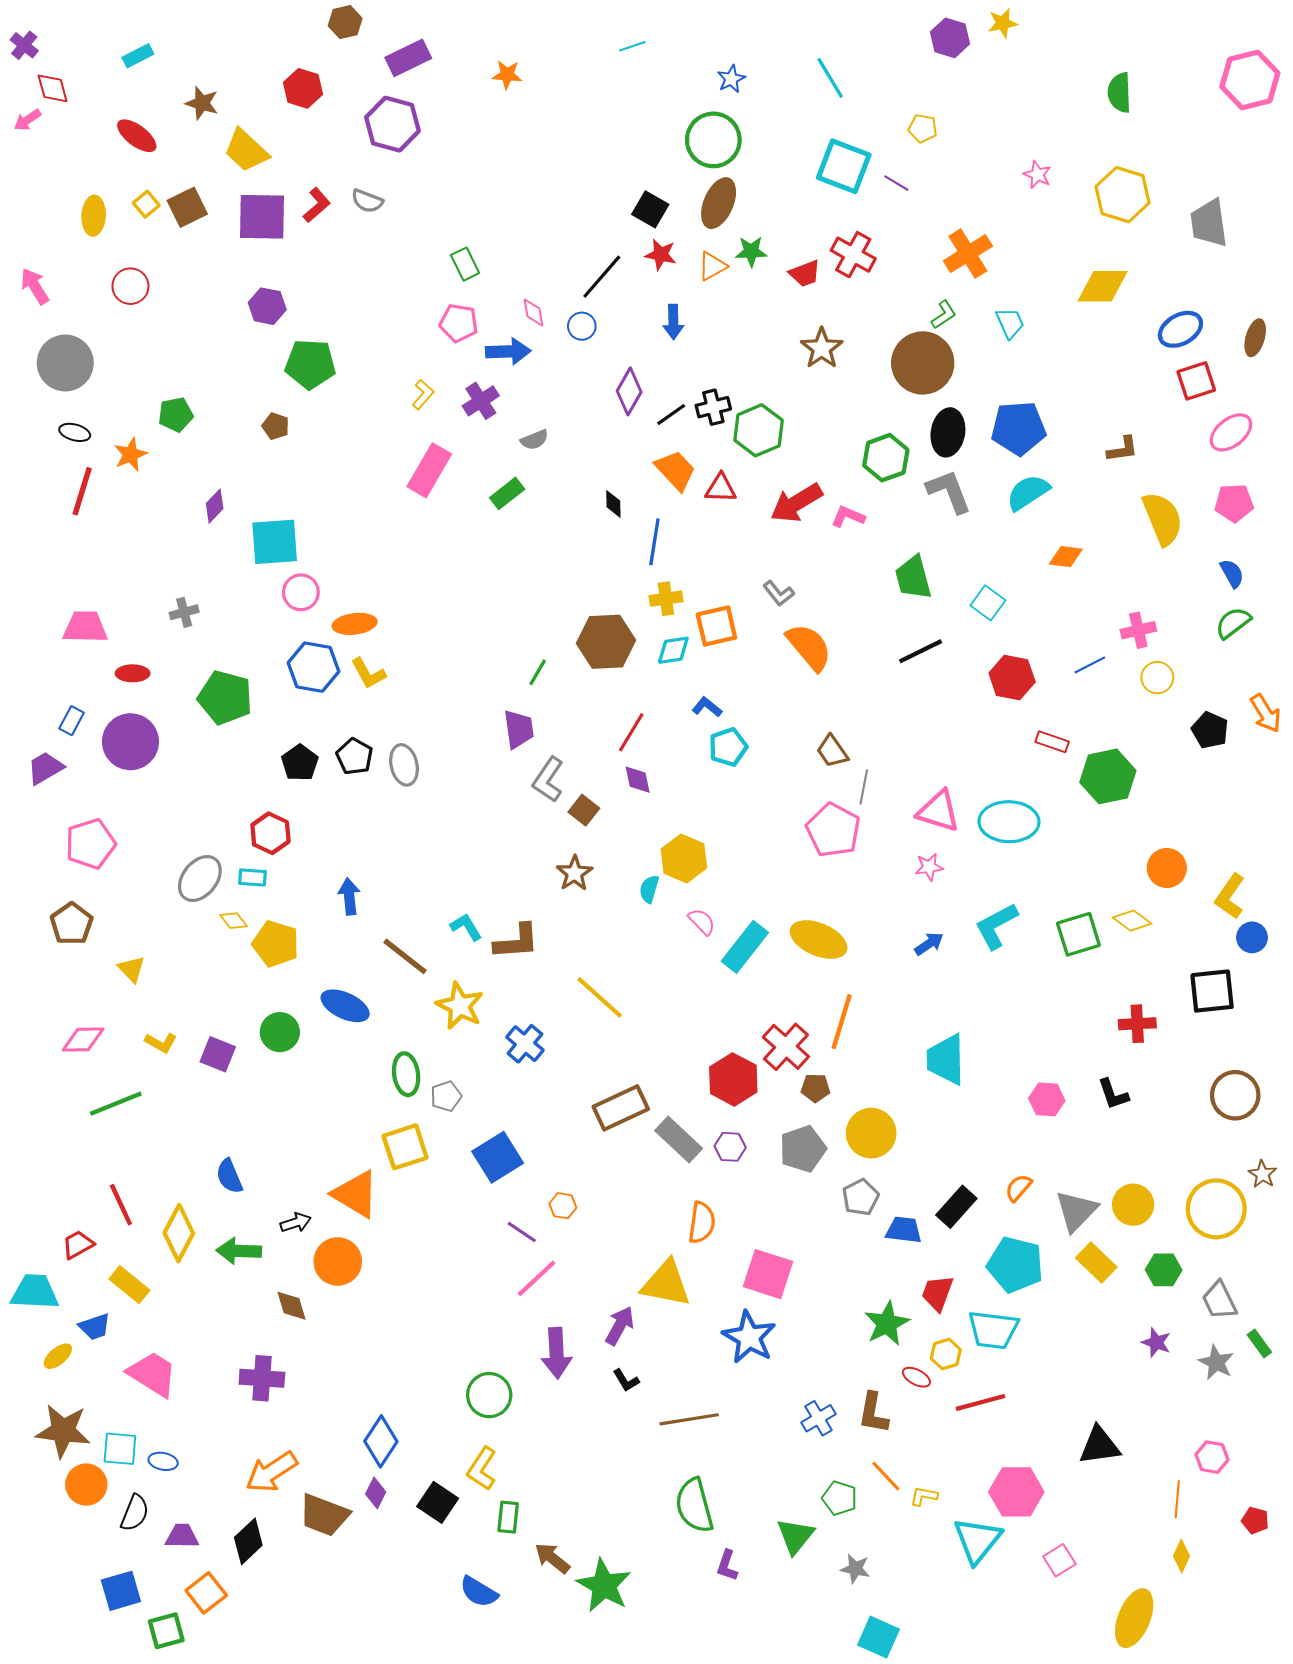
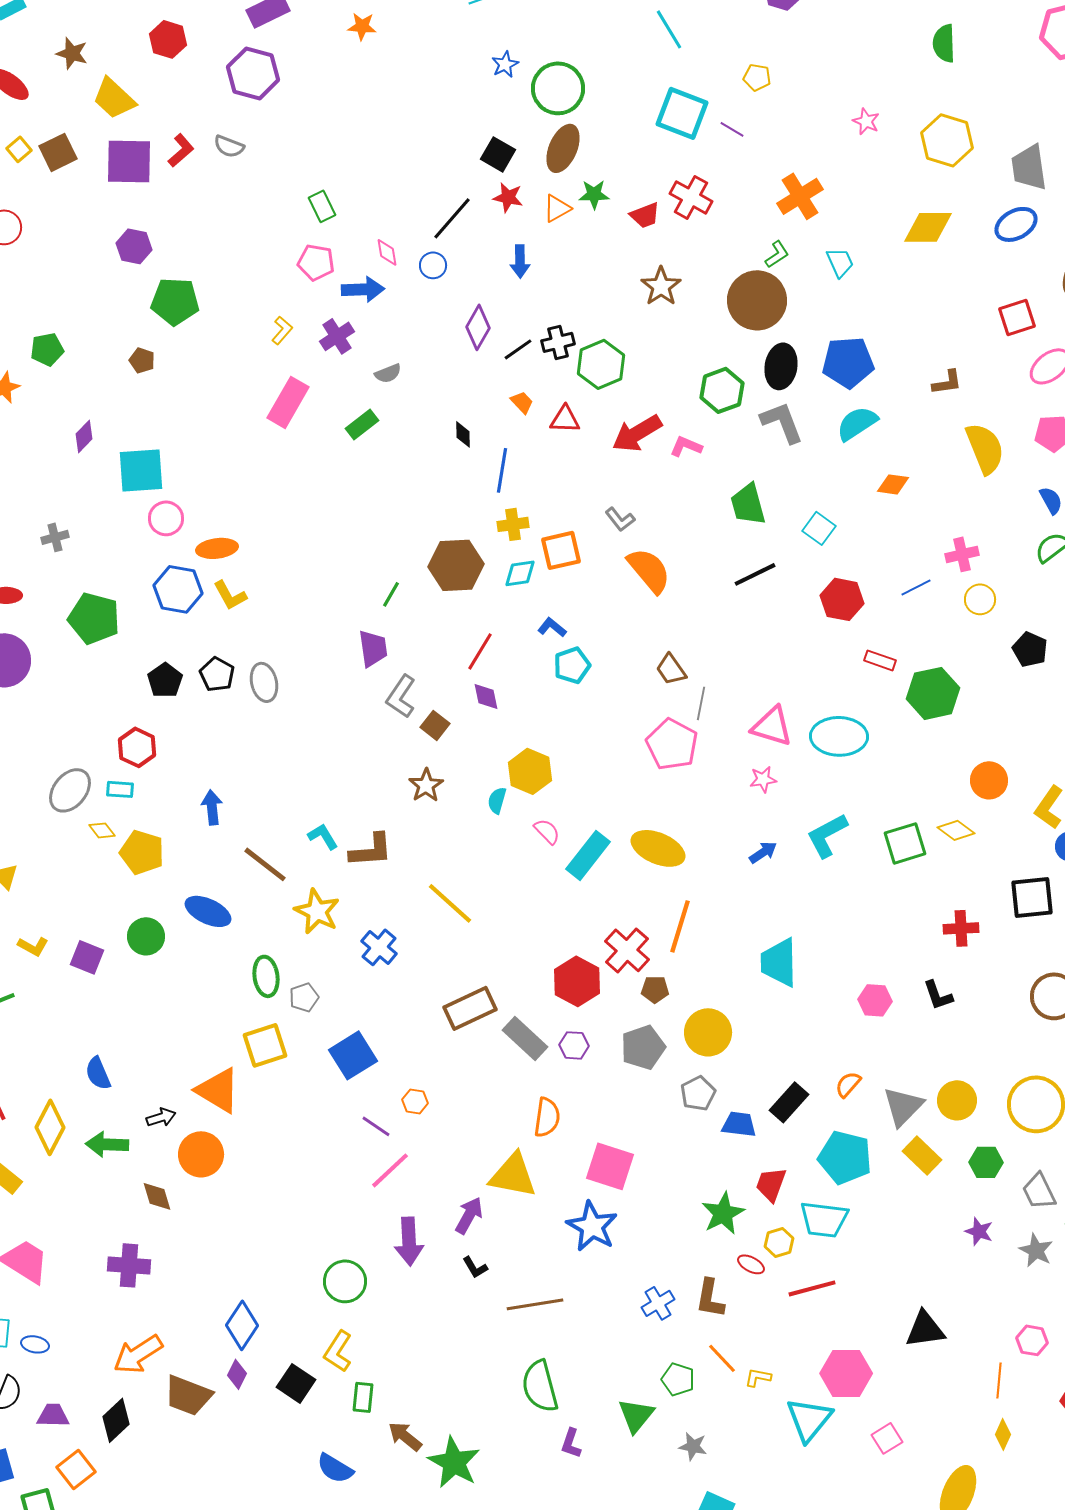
blue star: (731, 79) -> (505, 64), moved
blue ellipse: (1180, 329) -> (1016, 224), moved
orange trapezoid: (675, 470) -> (522, 402), size x0.6

